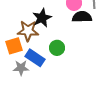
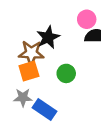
orange square: (14, 46) -> (29, 71), moved
blue rectangle: (35, 58) -> (45, 110), moved

